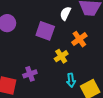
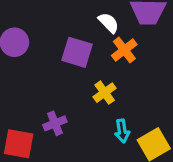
white semicircle: (65, 13) -> (109, 23), turned 112
orange cross: (79, 39) -> (124, 50), moved

